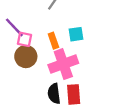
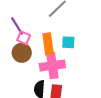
orange rectangle: (53, 41) -> (48, 44), size x1.5

